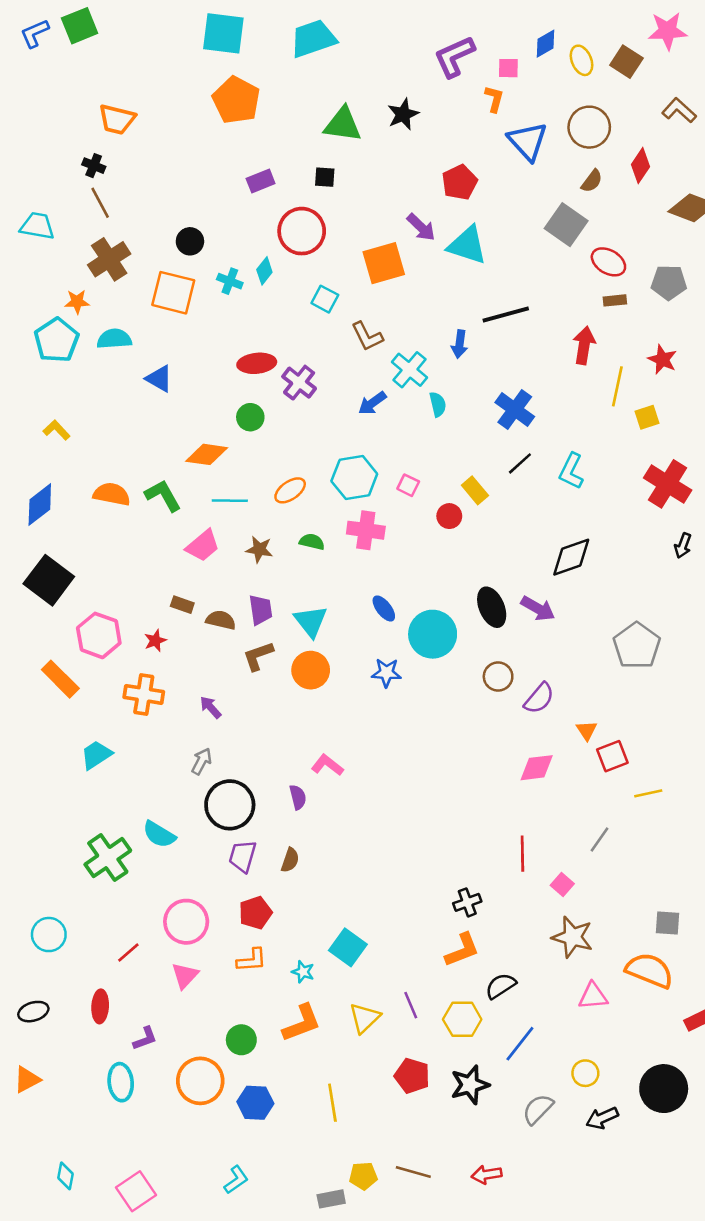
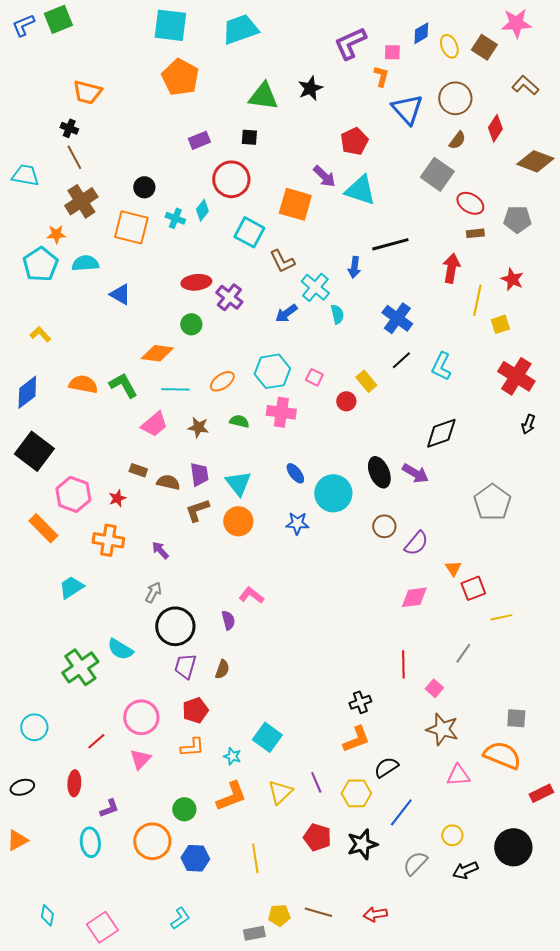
orange square: (384, 263) -> (295, 204), turned 32
cyan square: (325, 299) -> (249, 232), size x1.4

